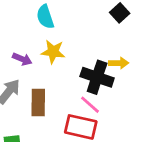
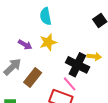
yellow star: (53, 52) -> (48, 42), turned -30
brown rectangle: (38, 103) -> (33, 77), turned 30

